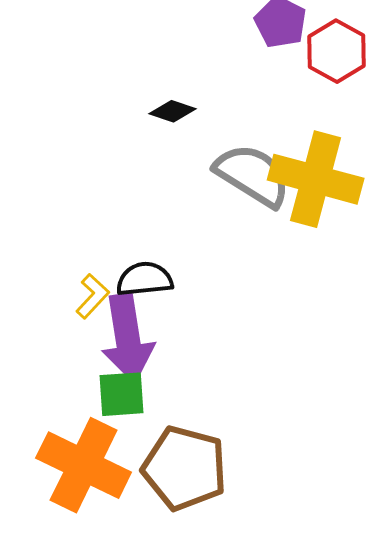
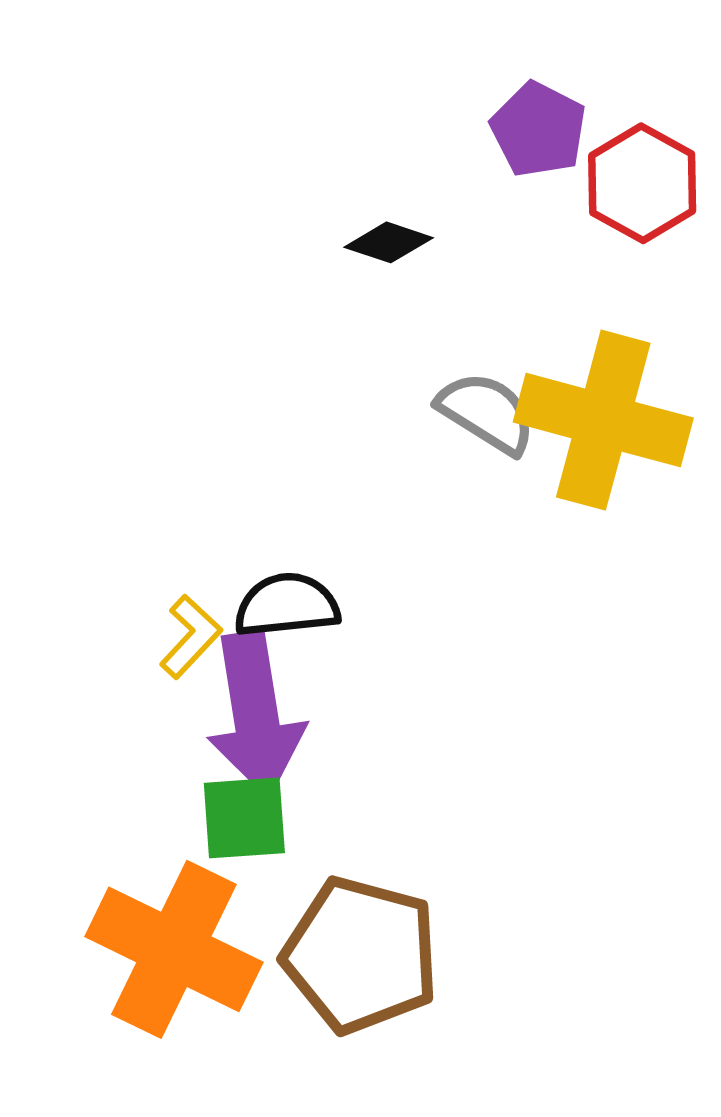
black diamond: (173, 111) -> (389, 242), moved
gray semicircle: (253, 175) -> (487, 413), size x0.7

